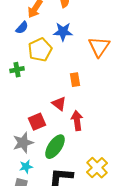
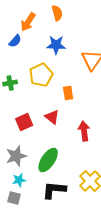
yellow pentagon: (40, 50) -> (41, 75), moved
red arrow: (77, 121) -> (84, 131), moved
red square: (37, 122) -> (24, 122), moved

